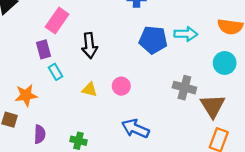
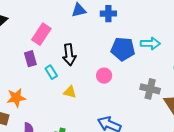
cyan rectangle: (56, 72) -> (51, 72), moved
pink circle: (121, 86) -> (104, 76), moved

